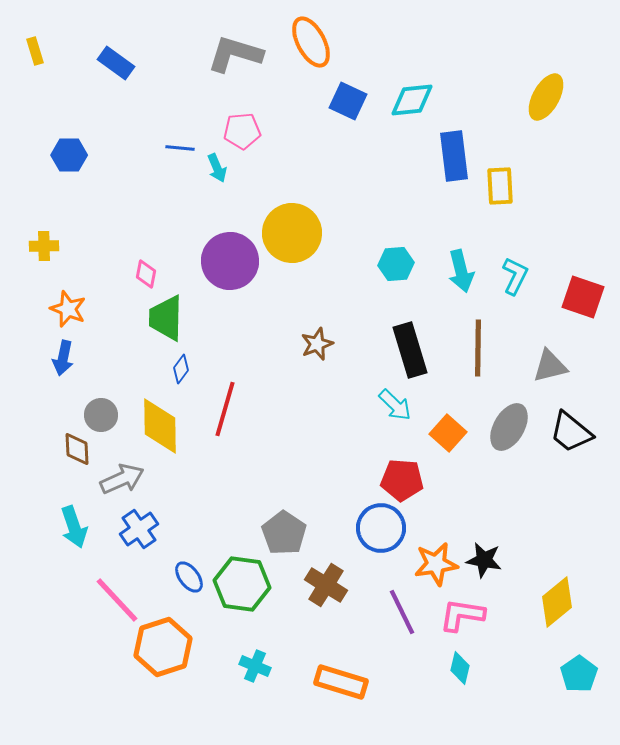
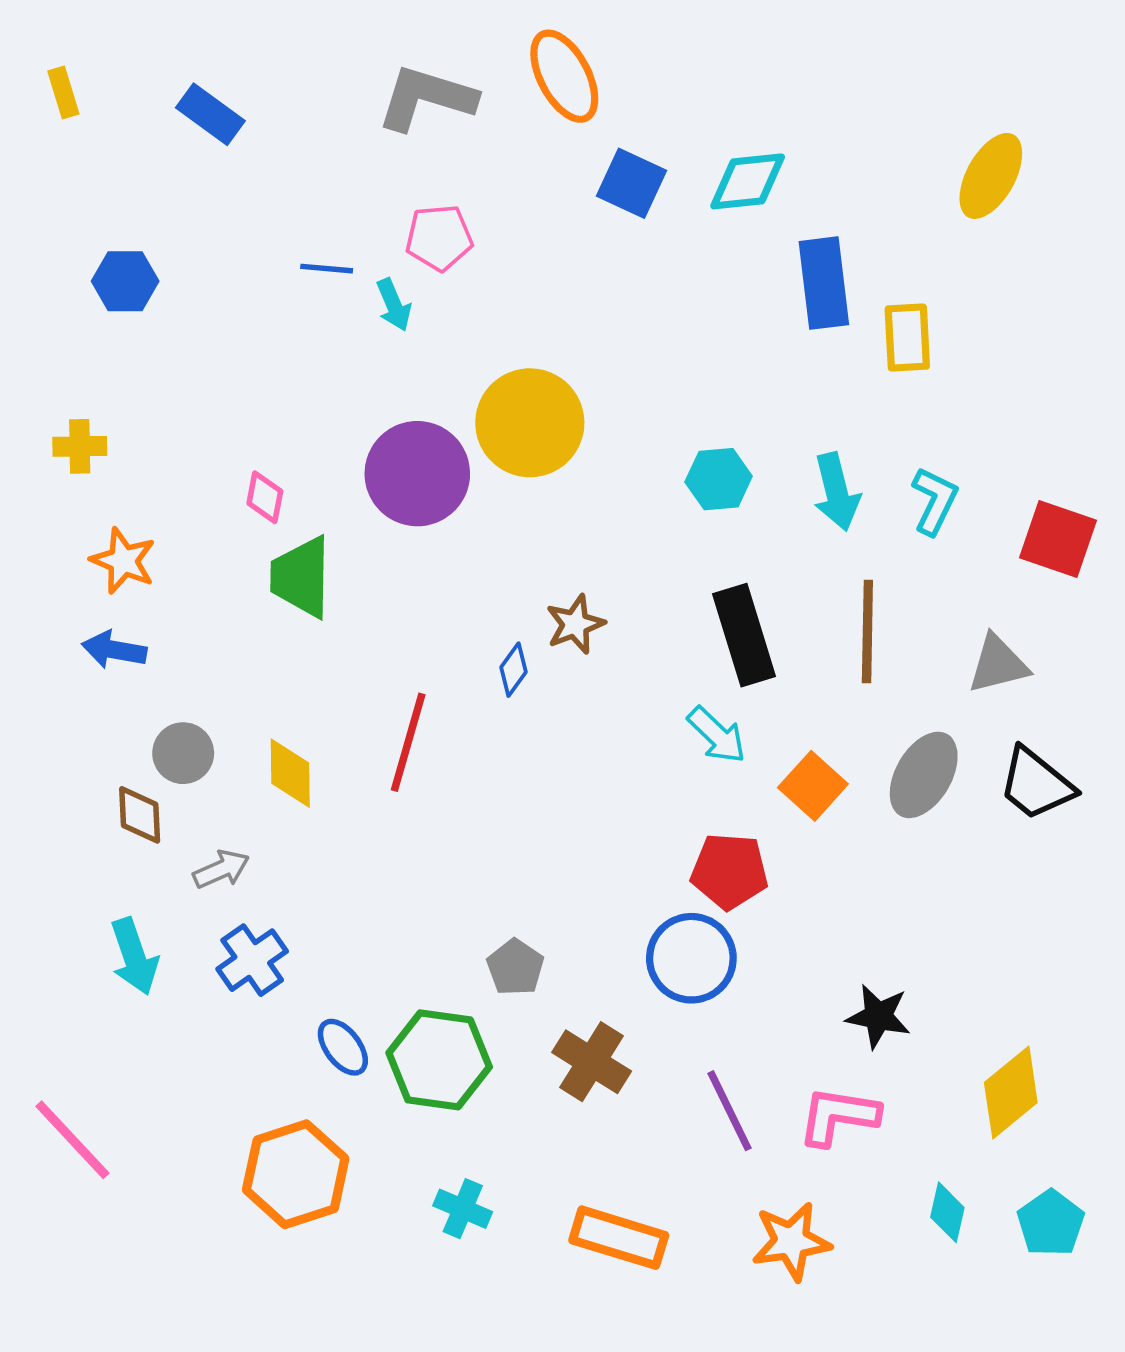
blue arrow: (63, 358) -> (114, 650), turned 88
blue diamond: (181, 369) -> (513, 670), moved
yellow diamond: (160, 426) -> (290, 773), size x0.7
gray arrow: (122, 479) -> (221, 869), size x0.7
gray pentagon: (284, 533) -> (515, 967), size x0.7
orange star: (436, 564) -> (791, 1241), moved
pink line: (117, 600) -> (72, 1140), moved
cyan diamond: (460, 668) -> (947, 1212), moved

